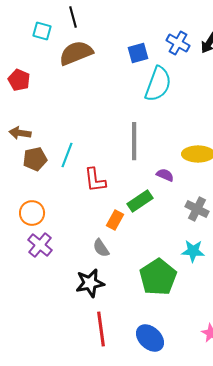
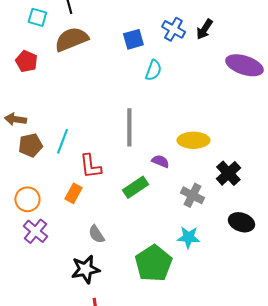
red pentagon: (19, 80) -> (26, 61), moved
cyan semicircle: (158, 84) -> (153, 70), size x0.6
orange rectangle: (115, 220) -> (73, 193), moved

